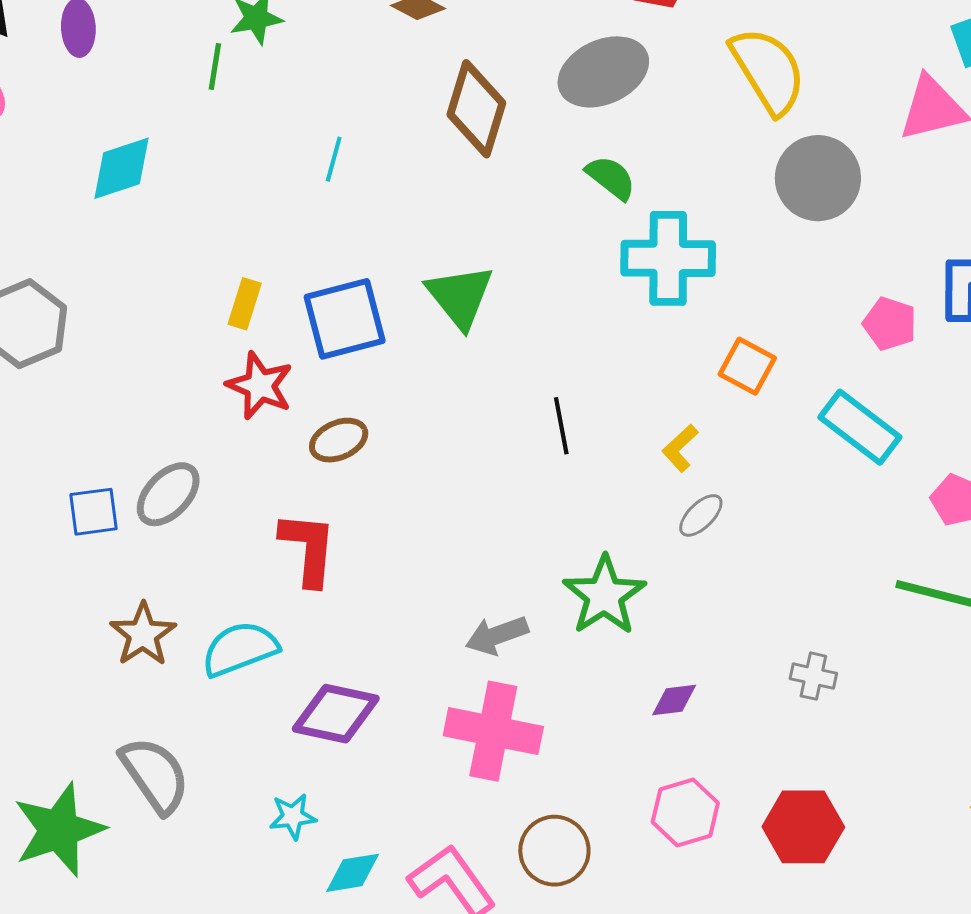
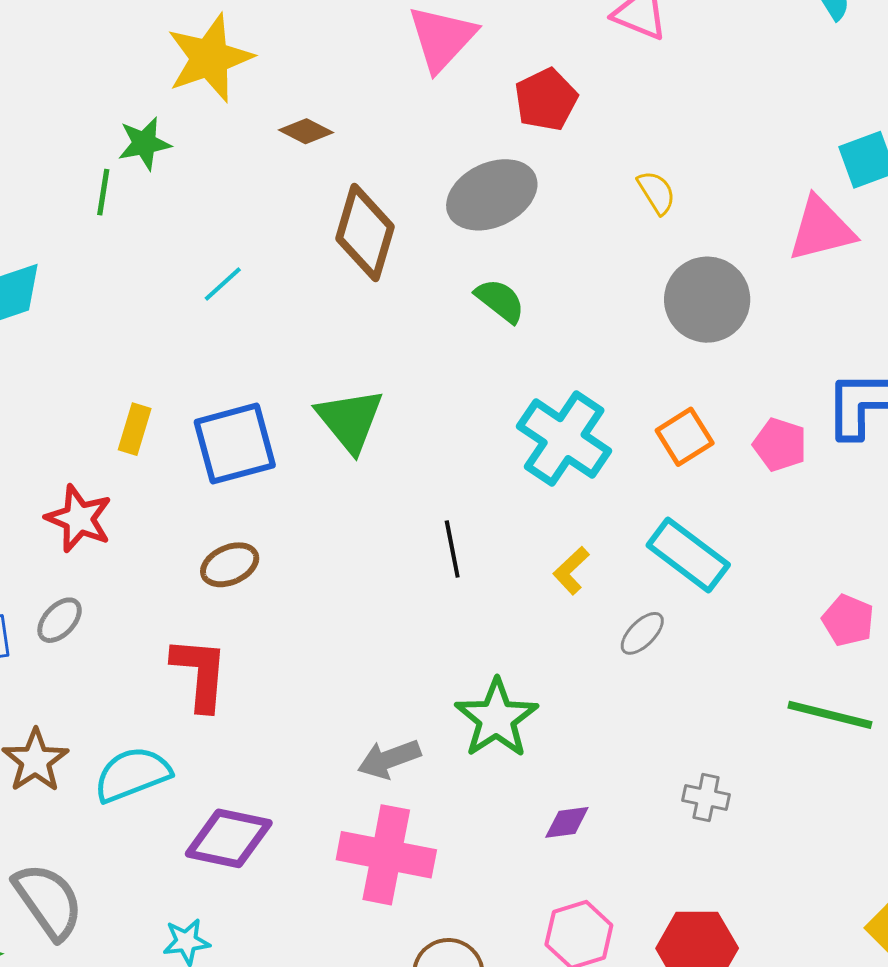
yellow semicircle: (768, 71) -> (656, 192), size x0.5
cyan line: (334, 159) -> (223, 284), turned 33
cyan cross: (668, 258) -> (564, 439), moved, turned 34
orange square: (747, 366) -> (685, 437), moved, turned 30
red star: (260, 386) -> (79, 519), moved
cyan rectangle: (860, 427) -> (688, 555), moved
gray ellipse: (168, 494) -> (60, 620), size x0.7
gray ellipse: (701, 515) -> (642, 633), moved

